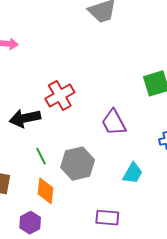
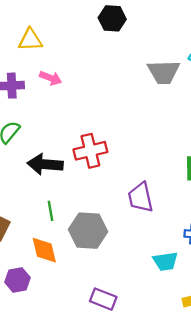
cyan trapezoid: (133, 173) -> (165, 261), moved, turned 35
orange diamond: (45, 191) -> (44, 250), turned -36

